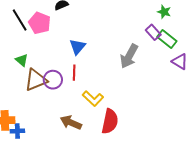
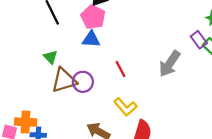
pink pentagon: (40, 23) -> (93, 17), moved
blue triangle: (77, 47) -> (91, 39), moved, turned 48
red line: (74, 73) -> (121, 69), moved, turned -35

